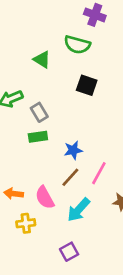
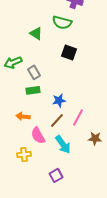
orange arrow: (14, 194) -> (23, 116), moved
cyan arrow: (79, 210) -> (63, 144), turned -78

